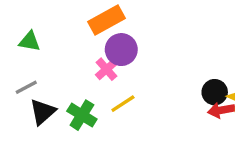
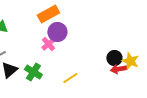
yellow line: (123, 104) -> (70, 78), moved

